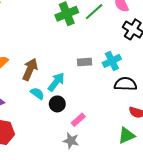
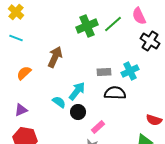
brown arrow: (30, 69) -> (55, 57), moved
black semicircle: (125, 84) -> (115, 93), moved

